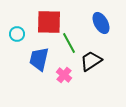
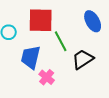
pink cross: (64, 75) -> (47, 77), moved

